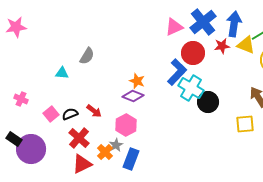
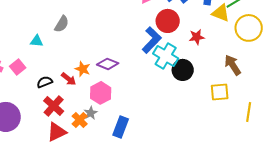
red star: (222, 46) -> (197, 37), moved
orange star: (137, 81) -> (83, 69), moved
pink square: (51, 114) -> (18, 67), moved
blue rectangle: (131, 159) -> (121, 127), moved

